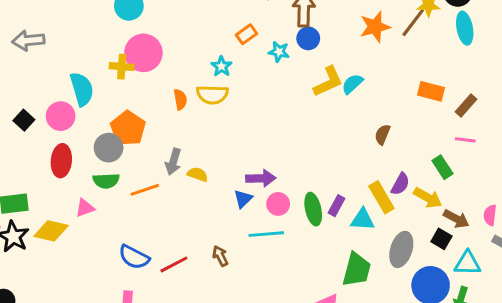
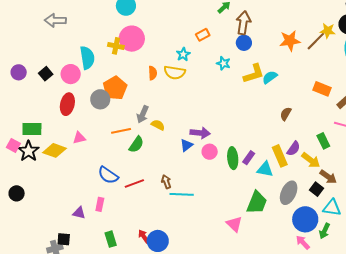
cyan star: (279, 52) -> (223, 63), moved
green semicircle: (106, 181) -> (136, 144), moved, turned -60
cyan line: (266, 234) -> (182, 194), moved

